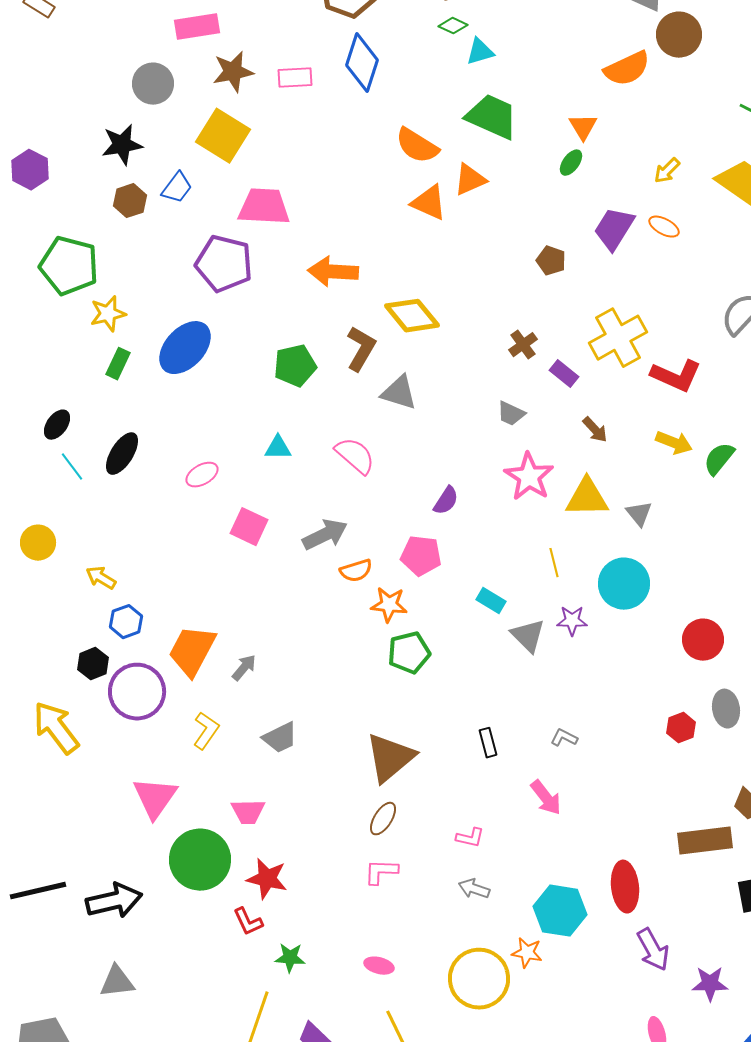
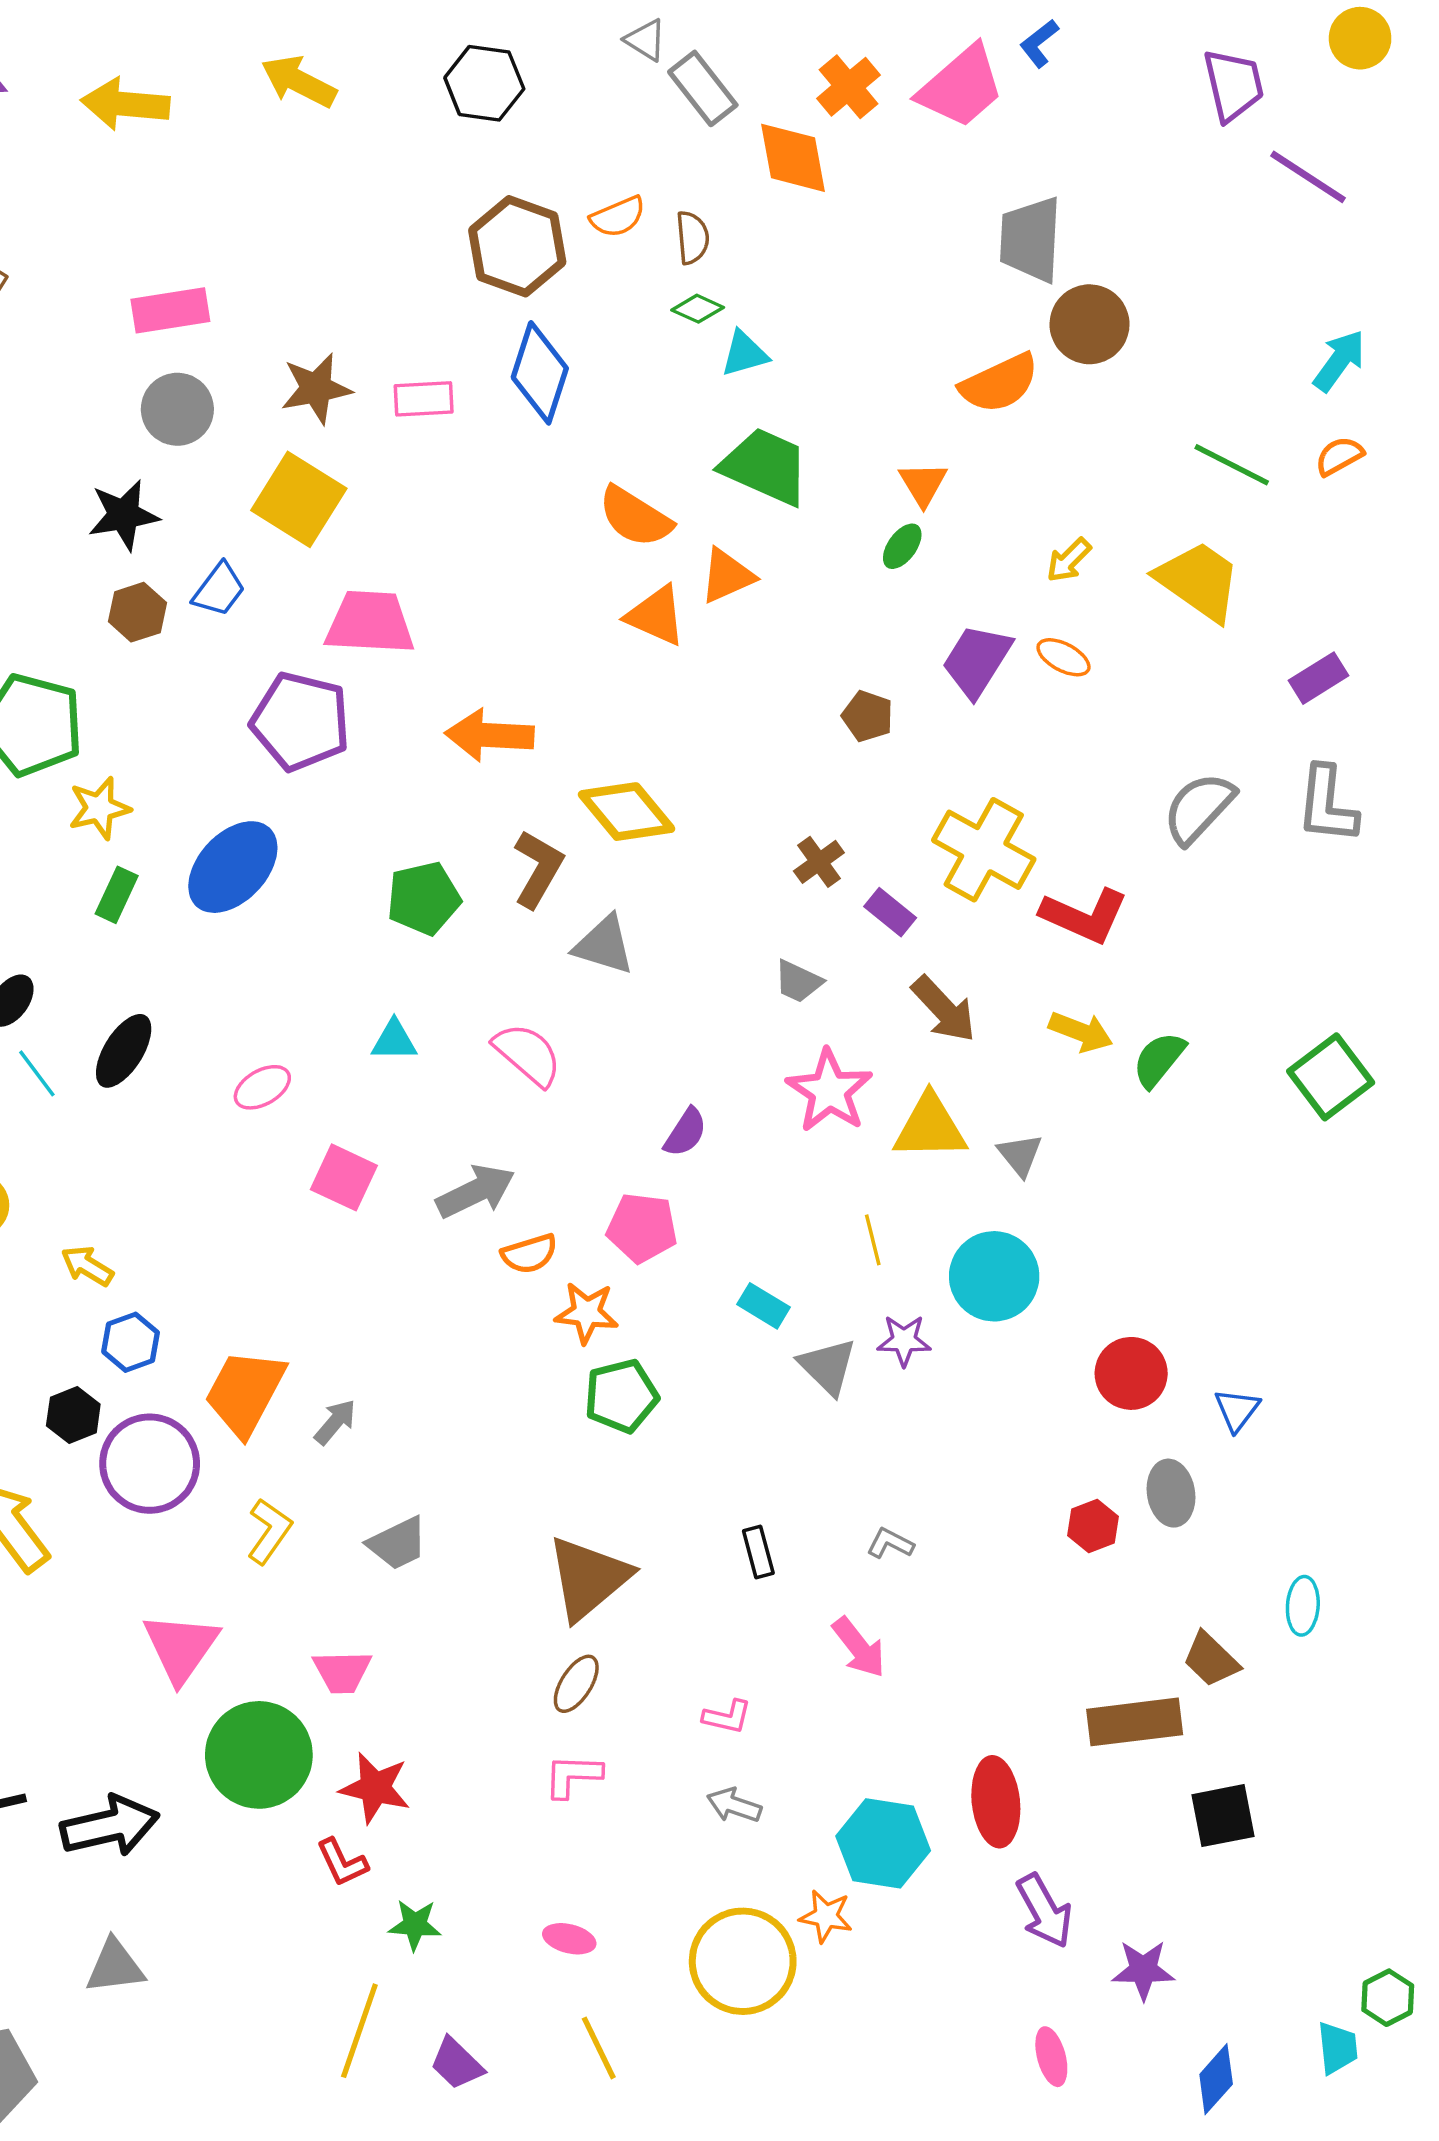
pink rectangle: (197, 27) -> (170, 310), moved
yellow cross: (618, 338) -> (984, 850), turned -32
brown arrow: (595, 430) -> (944, 1009), size x1.5

